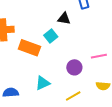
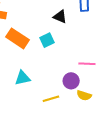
cyan square: (51, 36) -> (47, 40), moved
purple circle: (74, 67) -> (71, 81), moved

